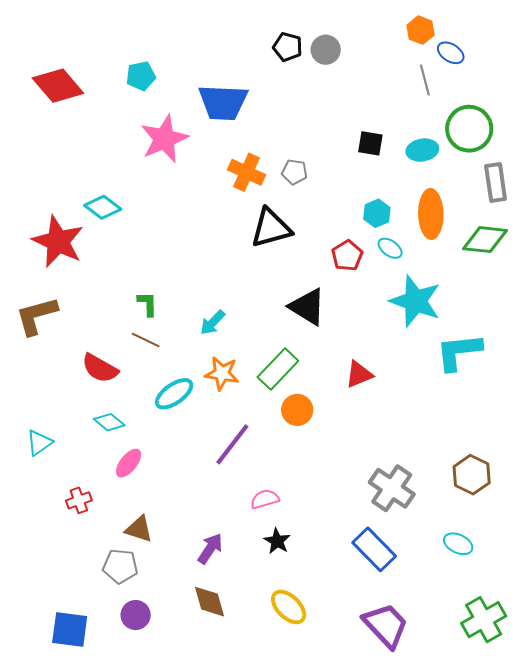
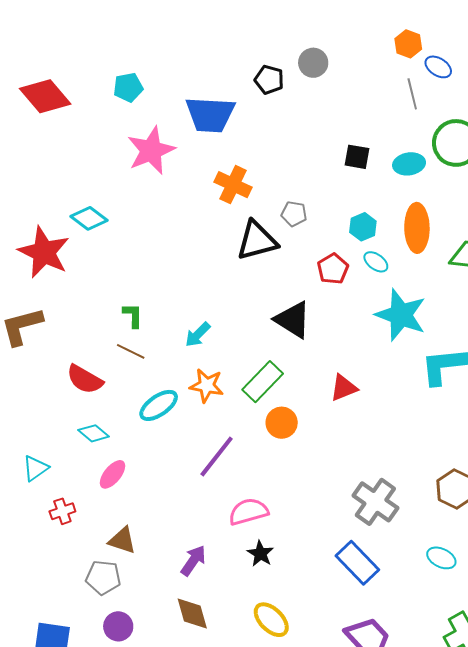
black pentagon: (288, 47) -> (269, 80), moved
gray pentagon: (295, 172) -> (294, 214), moved
cyan triangle: (39, 443) -> (36, 468), moved
pink semicircle: (265, 499) -> (248, 512), size x1.4

